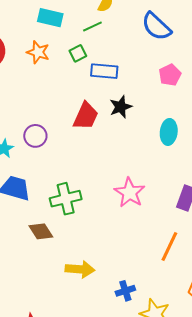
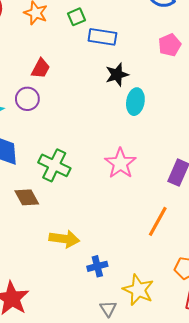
red trapezoid: (86, 116) -> (41, 68), moved, size x0.7
cyan ellipse: (169, 132) -> (135, 102), moved
green cross: (66, 199) -> (54, 165), turned 36
blue cross: (125, 291) -> (97, 266), moved

